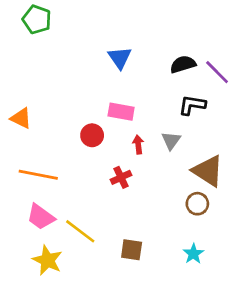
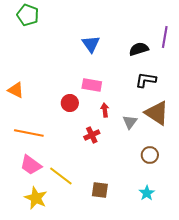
purple line: (217, 72) -> (165, 37), moved, turned 55
gray triangle: (171, 141) -> (130, 122), moved
brown triangle: (208, 171) -> (157, 113), moved

